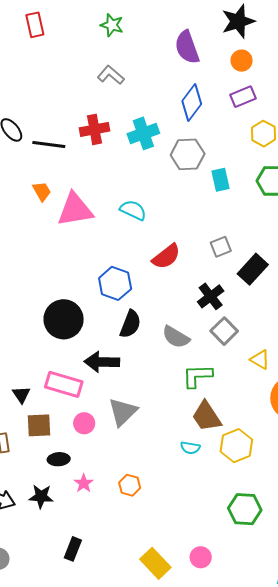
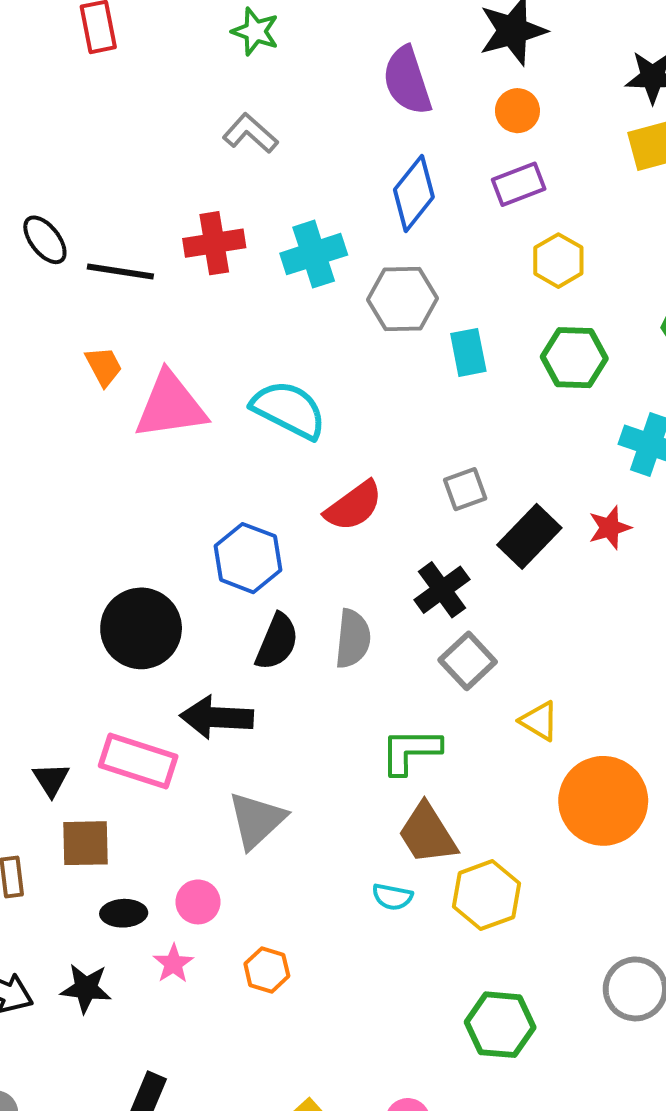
cyan semicircle: (133, 210) -> (289, 410), size x1.4
gray semicircle: (176, 337) -> (353, 639), moved, turned -116
pink circle: (84, 423) -> (198, 902), moved

